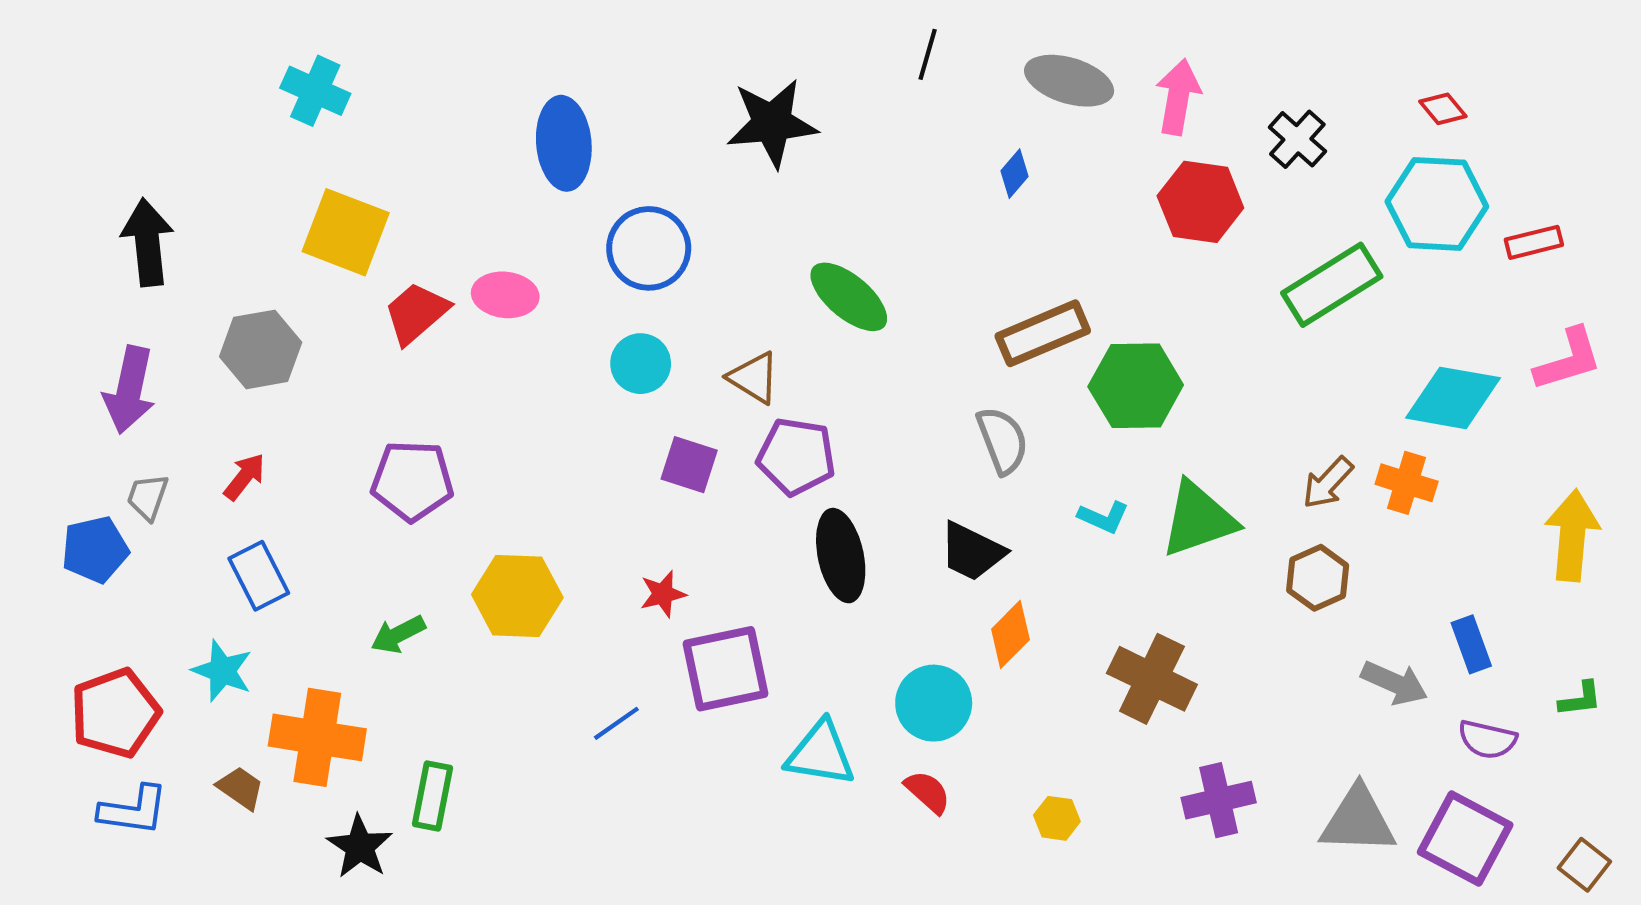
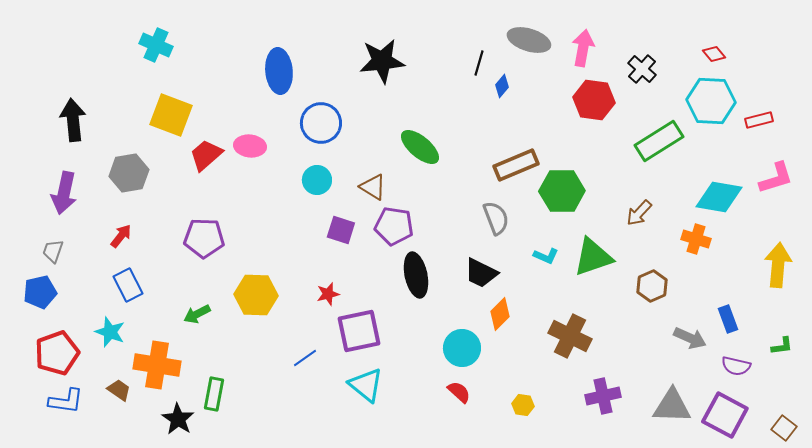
black line: (928, 54) -> (479, 63), moved
brown arrow: (1328, 483) -> (639, 213), moved
gray trapezoid: (148, 497) -> (53, 251), moved
blue pentagon: (95, 550) -> (40, 292), moved
cyan triangle: (820, 754) -> (366, 385), moved, turned 30

